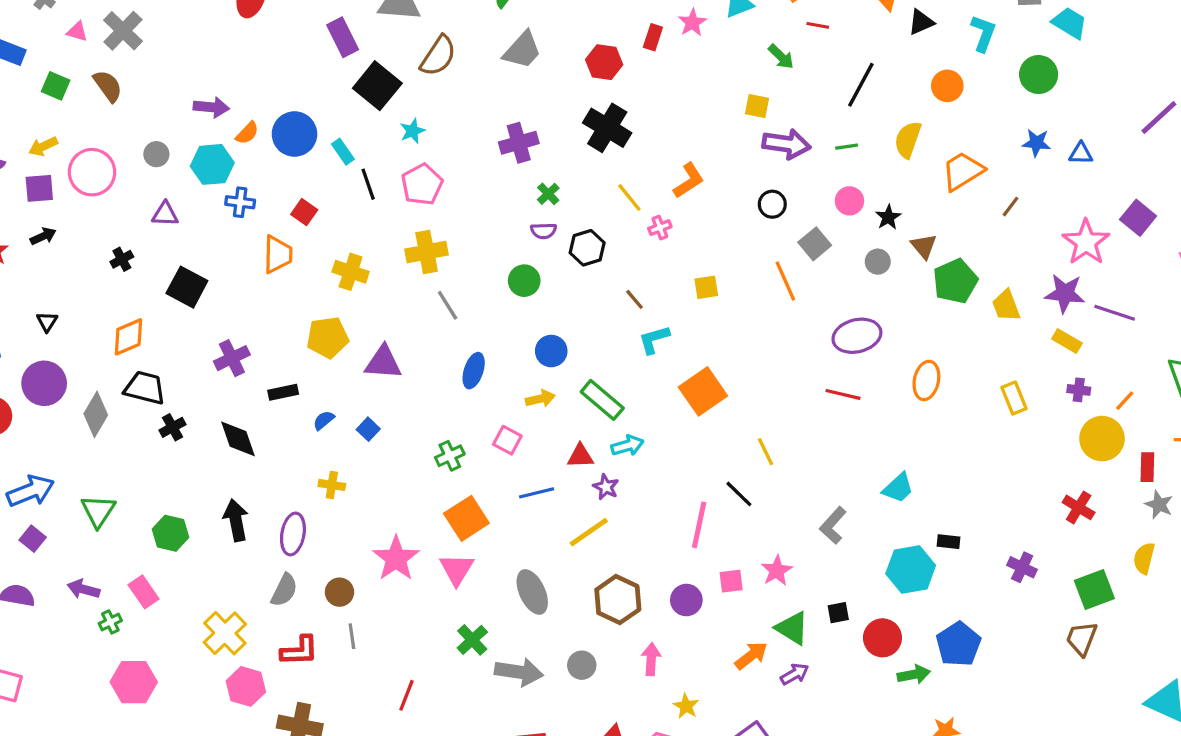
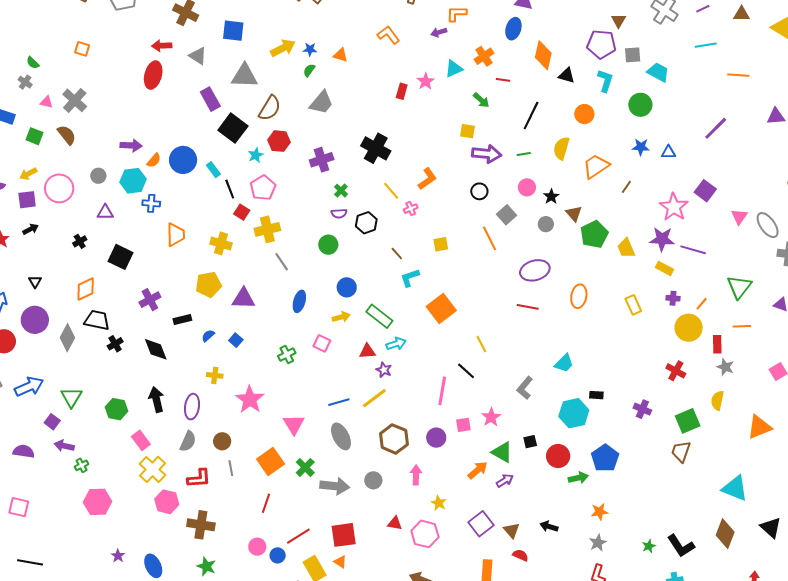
black triangle: (921, 22) -> (567, 75), turned 42
red hexagon: (604, 62) -> (279, 141), moved
red square: (304, 212) -> (242, 212), moved
blue line: (537, 493) -> (339, 402), moved
orange square: (466, 518) -> (271, 461), moved
purple square: (33, 539) -> (52, 422), moved
pink star: (396, 558) -> (250, 399), moved
pink rectangle: (144, 592) -> (141, 440), moved

